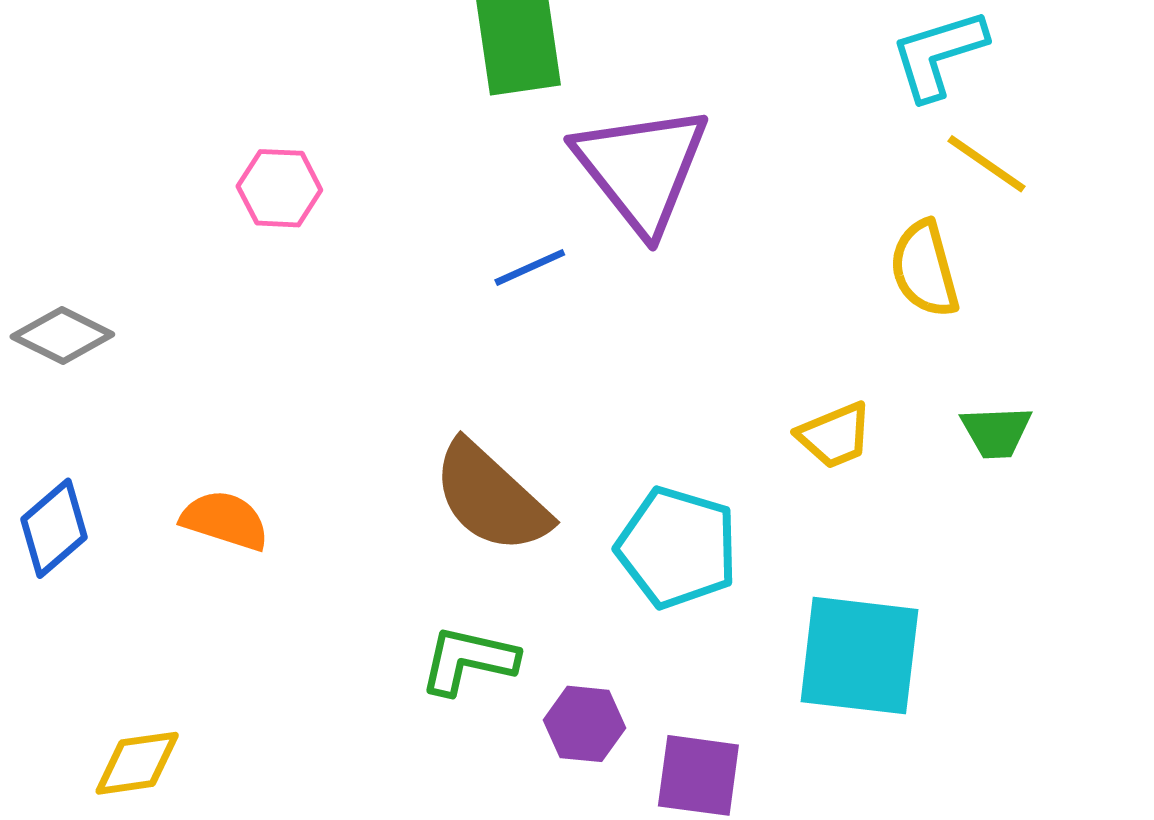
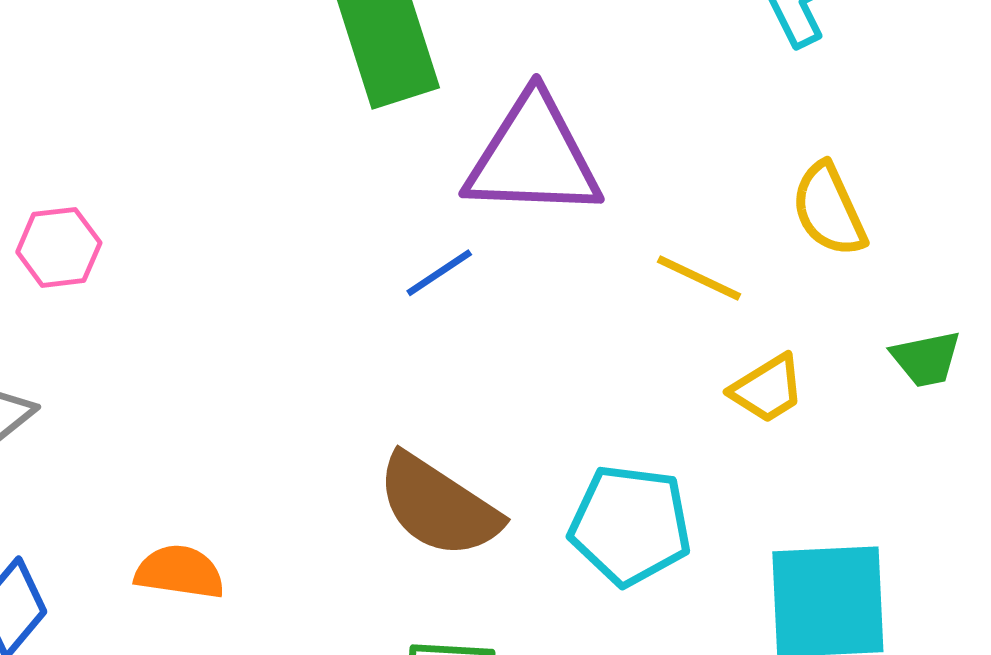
yellow line: (986, 164) -> (699, 278), moved
purple triangle: (641, 168) -> (533, 157), turned -40
pink hexagon: (279, 188) -> (59, 247), moved

